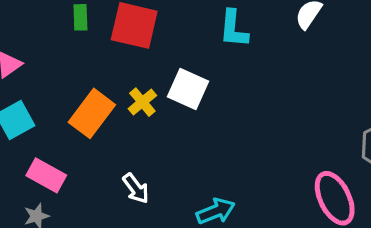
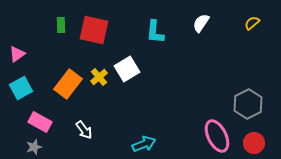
white square: (188, 89) -> (127, 69), turned 35
white arrow: (136, 188) -> (84, 130), moved

